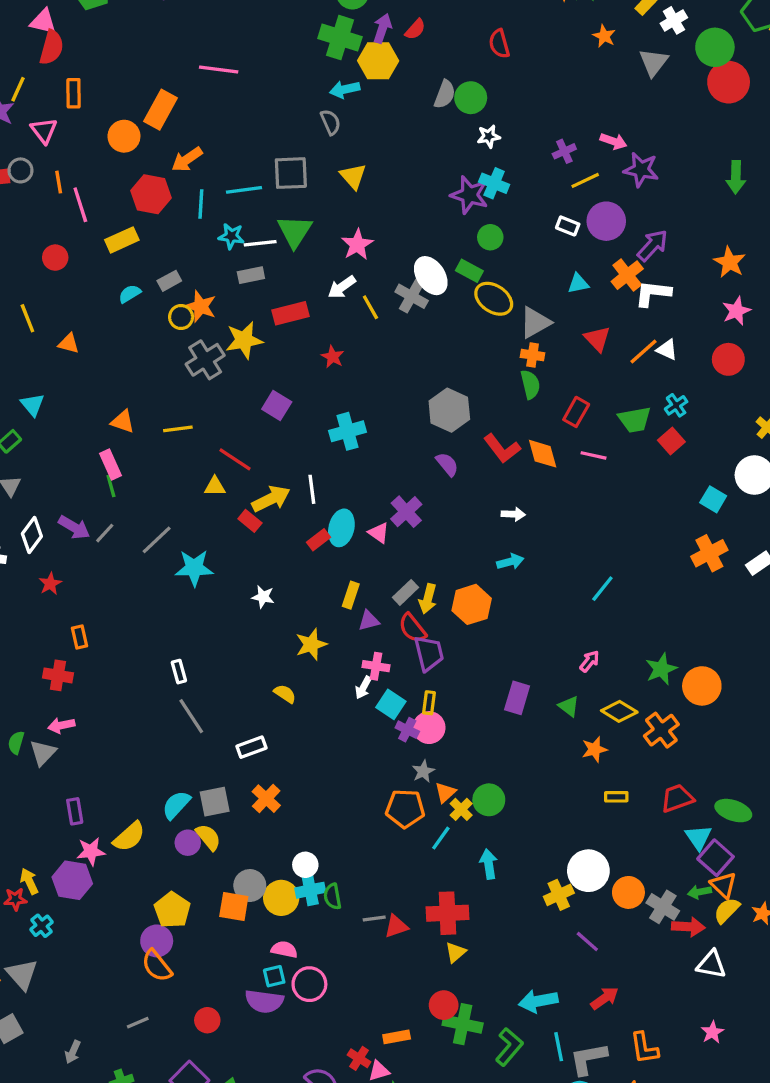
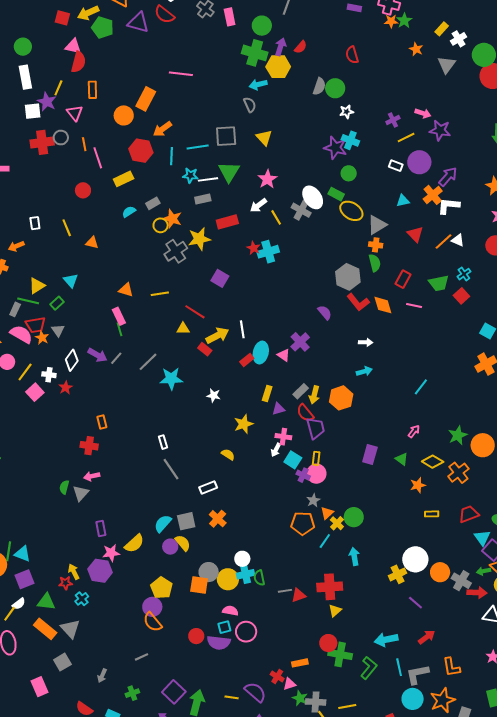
gray hexagon: (449, 410) -> (348, 277), moved
cyan cross: (348, 431) -> (268, 252), moved
red star: (50, 584) -> (66, 388), moved
red circle: (207, 1020) -> (196, 636), moved

